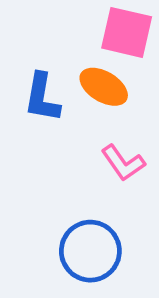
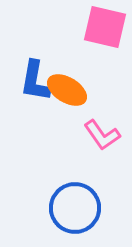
orange ellipse: (104, 87) -> (67, 90), moved

